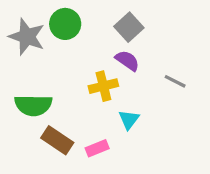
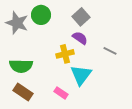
cyan triangle: (129, 120) -> (81, 75), size x1.6
brown rectangle: (57, 140) -> (23, 92), moved
pink rectangle: (97, 148) -> (61, 93), turned 56

